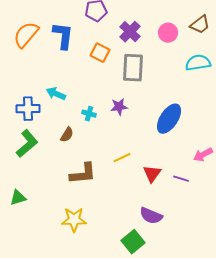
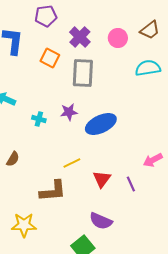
blue ellipse: (169, 119) -> (101, 124), moved, turned 32
brown semicircle: (67, 135) -> (13, 159), moved
brown L-shape: (83, 174) -> (53, 191), moved
purple line: (181, 179) -> (131, 184), turned 49

